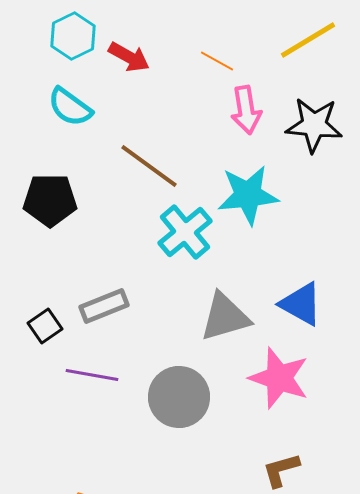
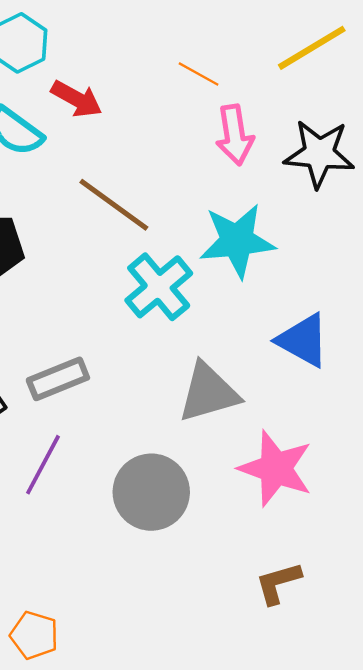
red arrow: (129, 57) -> (77, 99), moved
blue triangle: (301, 304) -> (303, 340), moved
purple line: (92, 375) -> (43, 465), turned -72

